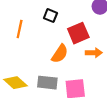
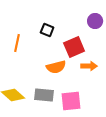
orange semicircle: (60, 54) -> (56, 67), turned 42

